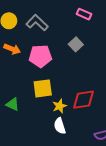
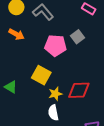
pink pentagon: (40, 56) -> (55, 45), moved
yellow square: (43, 88) -> (41, 75), turned 30

